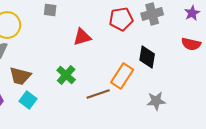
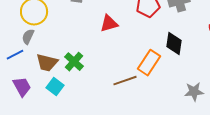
green cross: (66, 75) -> (74, 62), moved
gray star: (156, 101) -> (194, 92), moved

